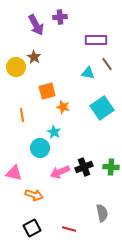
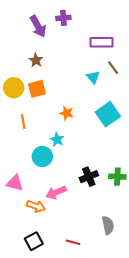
yellow circle: (16, 67) -> (14, 88), moved
cyan triangle: (88, 73) -> (93, 77), turned 40
orange square: (47, 91) -> (37, 89), moved
pink arrow: (60, 172) -> (56, 192), moved

